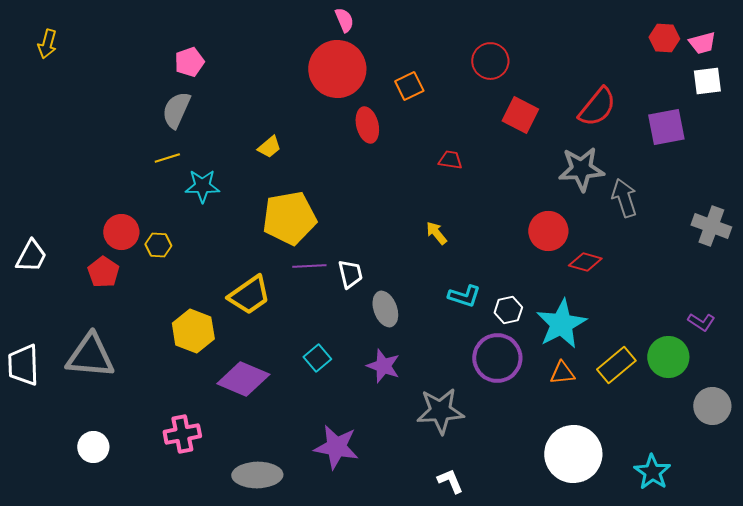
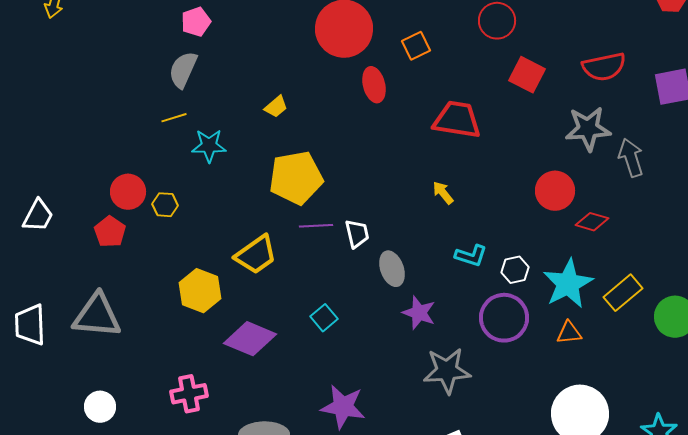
red semicircle: (597, 107) -> (604, 67), turned 39
red trapezoid: (450, 160) -> (457, 120), size x2.0
yellow rectangle: (616, 365) -> (623, 293), moved
purple star: (383, 366) -> (419, 313), moved

